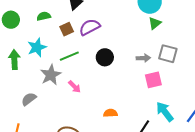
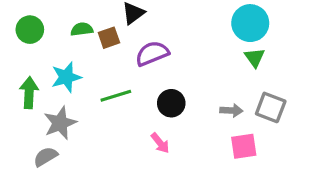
green triangle: (155, 23) -> (255, 58), turned -32
brown square: (67, 29) -> (109, 38), moved
gray star: (51, 75) -> (60, 123), moved
pink arrow: (75, 87) -> (160, 143), moved

